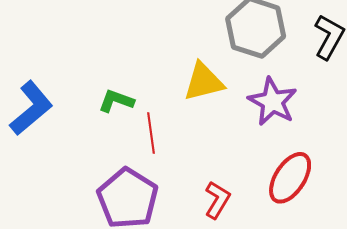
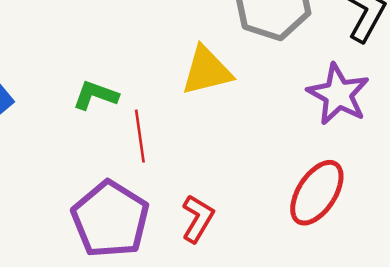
purple star: (273, 102) -> (338, 94), moved
red L-shape: (217, 200) -> (198, 219), moved

